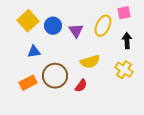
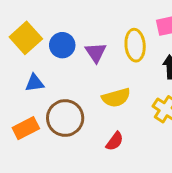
yellow ellipse: (103, 26) -> (135, 45), turned -30
red semicircle: (81, 86) -> (115, 141), moved

